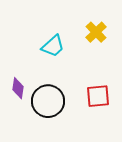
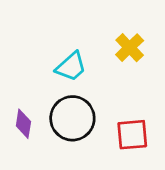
black circle: (48, 101) -> (72, 118), moved

